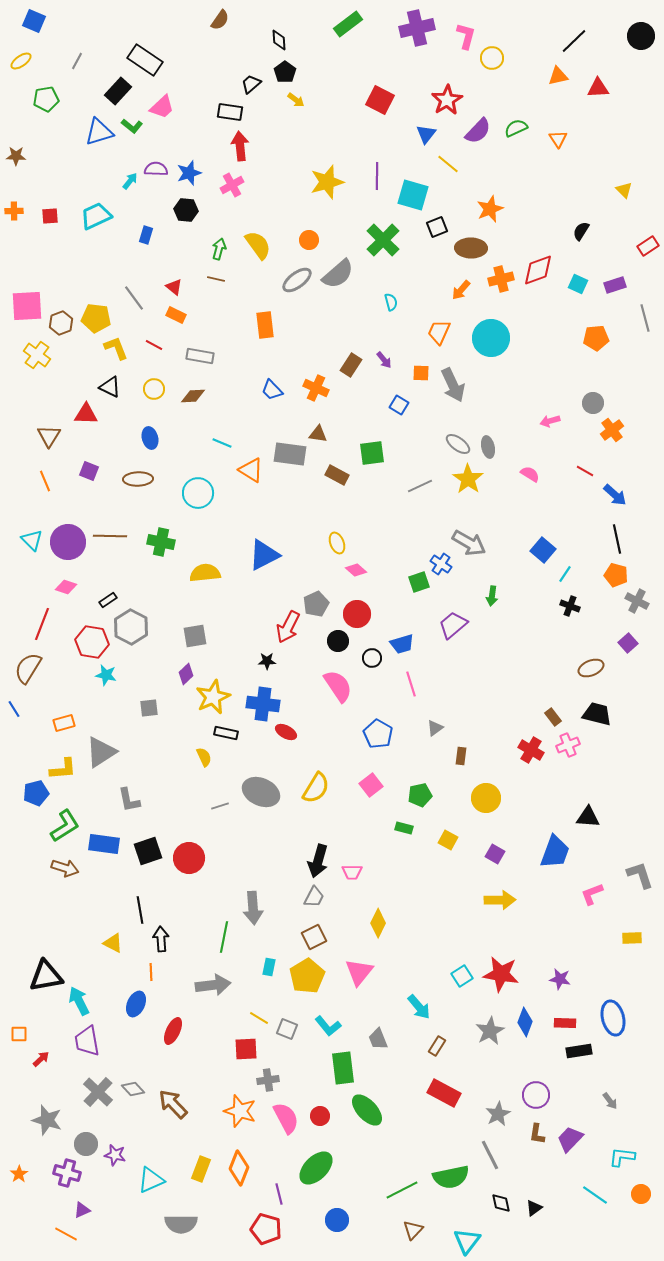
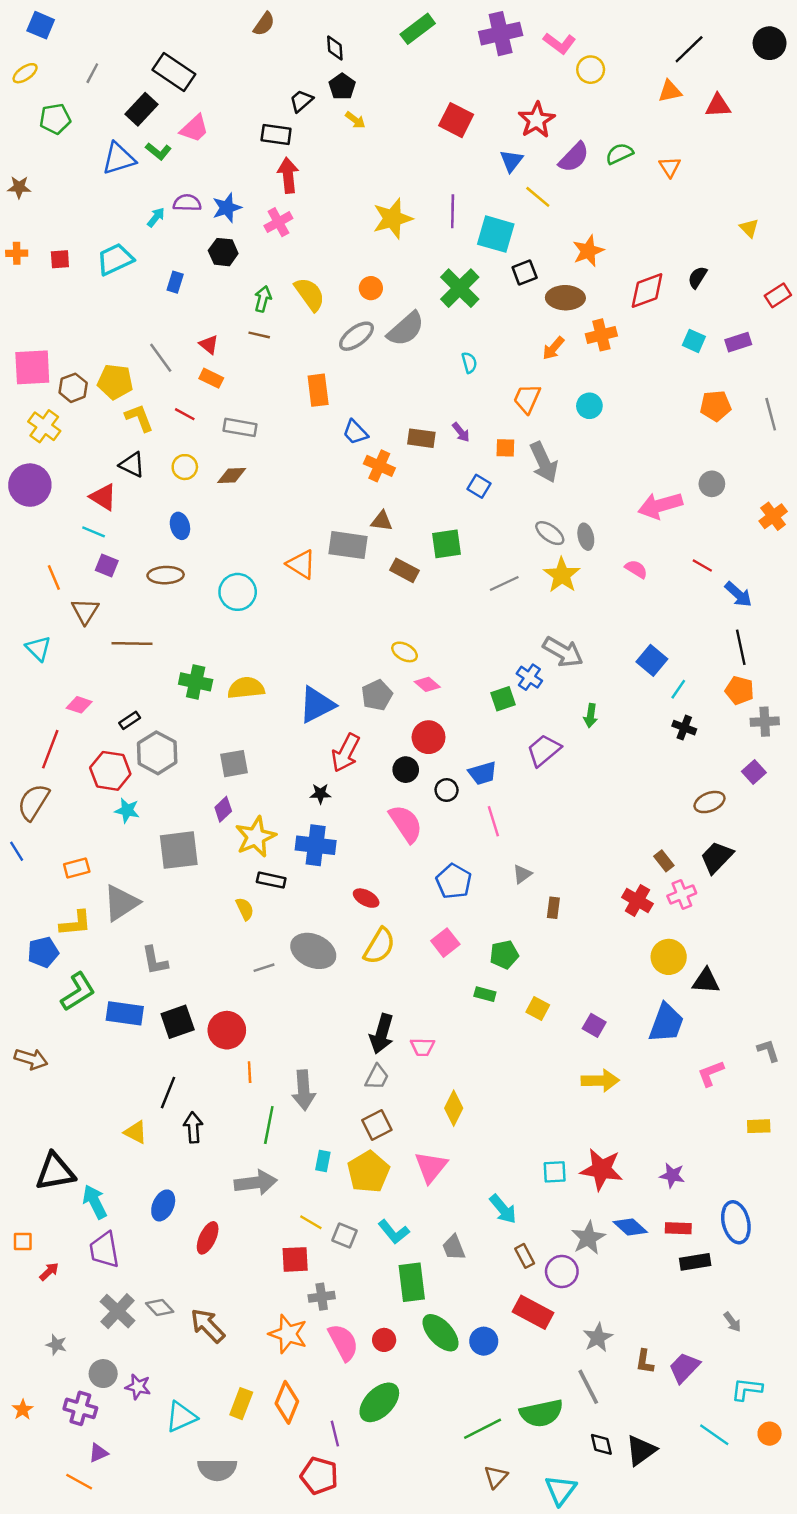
pink L-shape: (466, 36) -> (559, 43), turned 112
red diamond: (538, 270) -> (647, 291), moved
gray line: (645, 318) -> (771, 414), moved
cyan circle: (491, 338) -> (589, 406), size x0.6
brown rectangle: (351, 365) -> (421, 438), turned 65
blue trapezoid: (272, 390) -> (355, 432), moved
red triangle: (86, 414) -> (103, 497), turned 30
pink arrow: (550, 421) -> (660, 505), size x1.8
orange cross: (612, 430) -> (773, 516), moved
brown triangle: (49, 436) -> (85, 611), moved
cyan line: (222, 443) -> (94, 532), moved
purple circle: (68, 542) -> (30, 485), moved
green cross: (161, 542) -> (196, 682), moved
yellow ellipse: (337, 543) -> (405, 652), turned -40
blue triangle: (264, 555) -> (317, 705), moved
gray cross: (637, 601) -> (765, 722), turned -30
gray pentagon: (316, 604) -> (377, 695), moved
gray square: (149, 708) -> (179, 850), size x1.8
black trapezoid: (597, 714) -> (717, 857), turned -60
red ellipse: (286, 732) -> (366, 898), moved
yellow circle: (486, 798) -> (669, 957), moved
brown arrow: (65, 868) -> (31, 1059), moved
gray L-shape: (640, 875) -> (768, 1051), size x0.7
black line: (140, 910) -> (168, 1093), turned 32
orange line: (151, 972) -> (250, 1072), moved
cyan square: (462, 976) -> (555, 1172), turned 30
blue diamond: (525, 1022) -> (630, 1227), turned -68
brown rectangle: (437, 1046) -> (525, 1256), turned -60
purple circle: (536, 1095) -> (562, 1271), moved
gray star: (47, 1120) -> (56, 1345), size x0.6
black triangle: (534, 1208) -> (641, 1450), size x1.6
blue circle: (337, 1220) -> (484, 1341), moved

